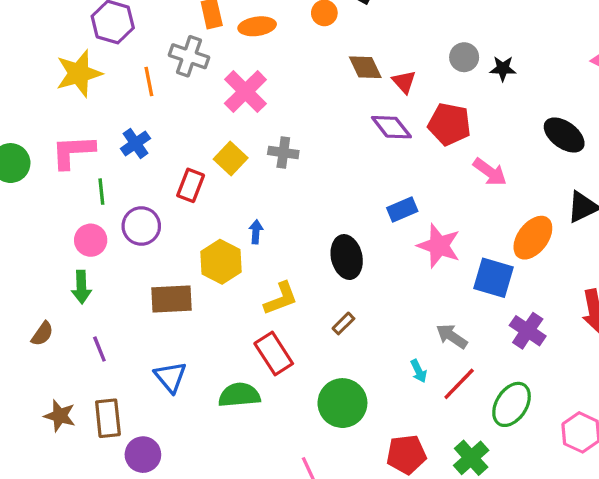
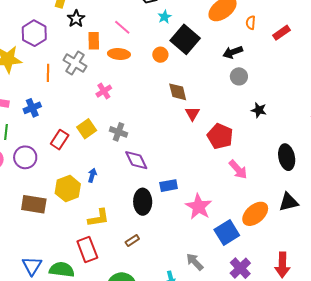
gray circle: (464, 57) -> (239, 76), moved
red triangle: (404, 82) -> (192, 114), moved
pink cross: (245, 91) -> (104, 91), size x0.6
purple diamond: (391, 127) -> (136, 160), moved
black ellipse: (564, 135) -> (287, 157), turned 30
blue rectangle: (402, 209) -> (169, 186), moved
blue square: (494, 278) -> (227, 233), turned 30
blue triangle: (170, 377) -> (32, 266), moved

